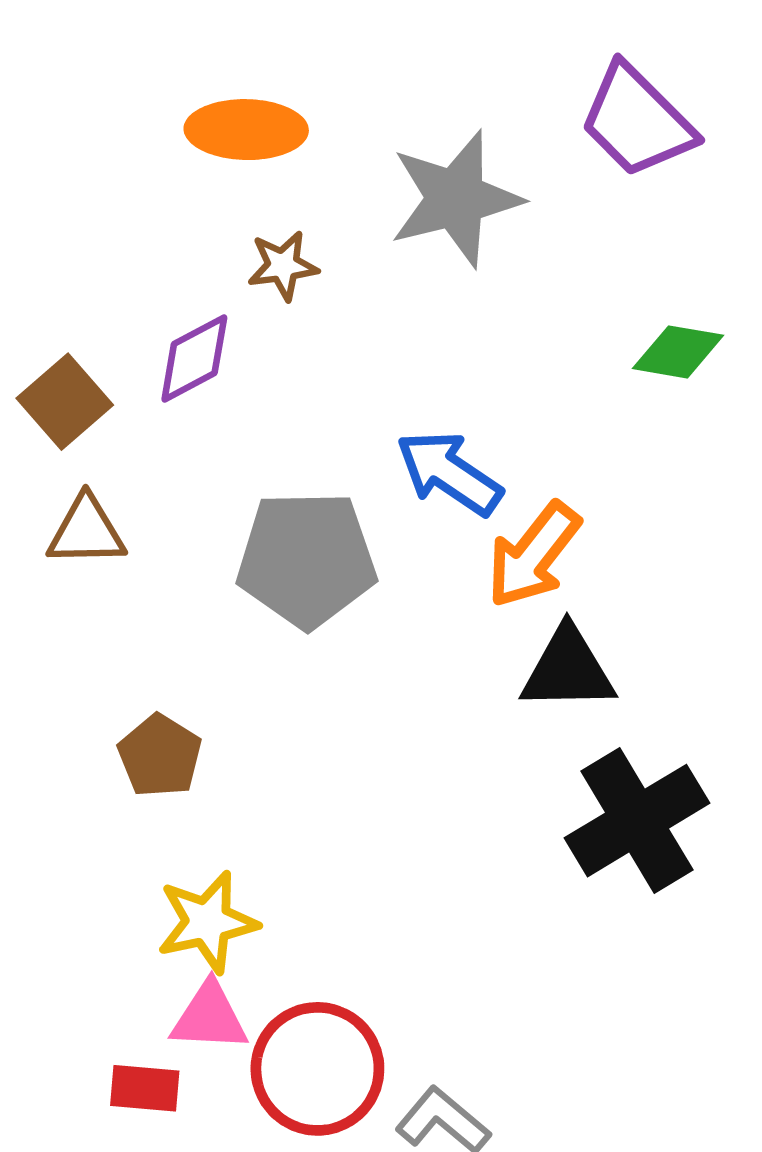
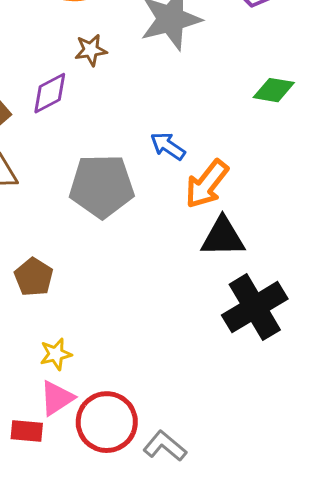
blue arrow: (449, 473) -> (168, 146), size x0.7
yellow star: (207, 922) -> (56, 354), size x0.7
pink triangle: (209, 1017) -> (57, 398), turned -36

